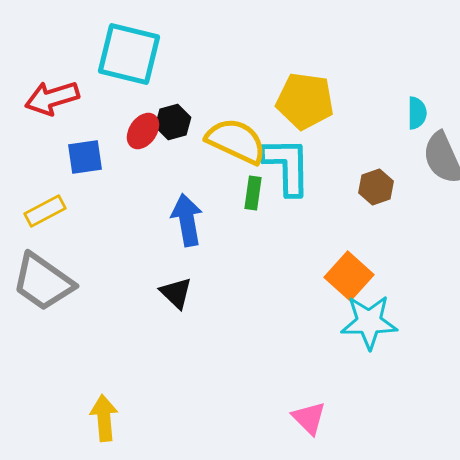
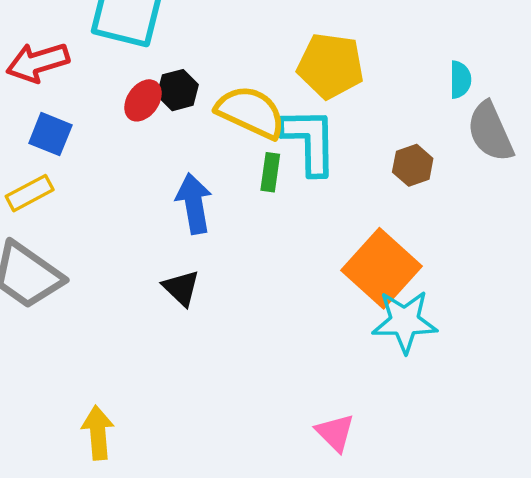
blue square: (85, 157) -> (50, 134), moved, turned 30
orange square: (349, 276) -> (381, 268), size x1.4

